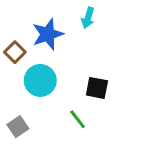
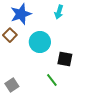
blue star: (48, 34) -> (21, 14), moved
cyan circle: (40, 80) -> (40, 42), moved

